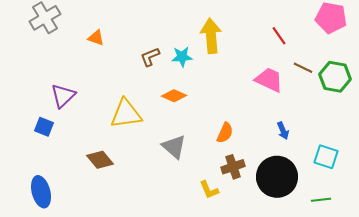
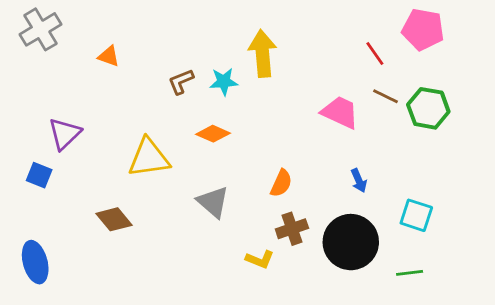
red line: (279, 36) -> (375, 53), moved
yellow L-shape: (209, 190) -> (260, 259), turned -45

